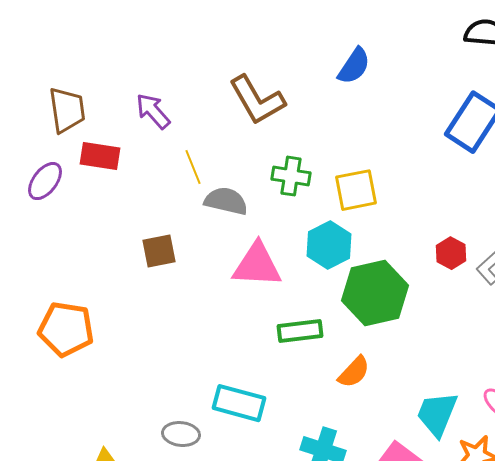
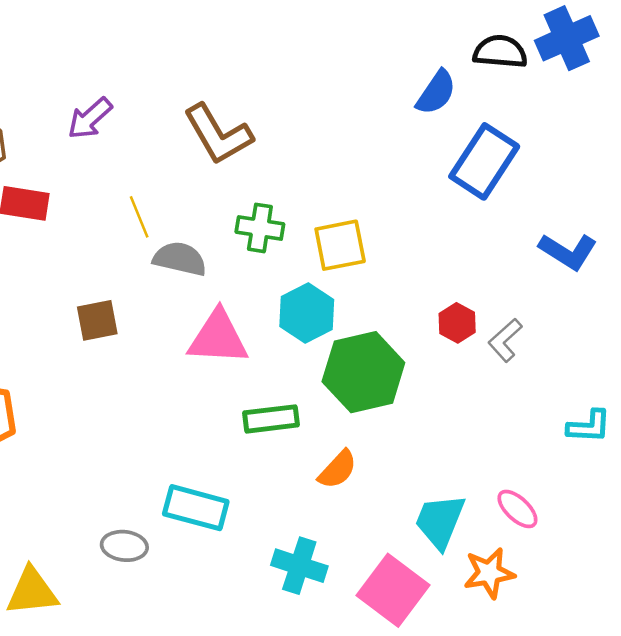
blue semicircle: (354, 66) -> (436, 92), moved
purple arrow: (153, 111) -> (90, 118), moved, turned -90

